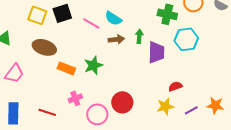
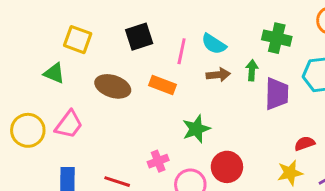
green cross: (167, 14) -> (277, 38), moved
yellow square: (37, 15) -> (78, 40), moved
pink line: (91, 23) -> (182, 51), turned 72
green star: (93, 65) -> (196, 129), moved
orange rectangle: (66, 68) -> (163, 85), moved

